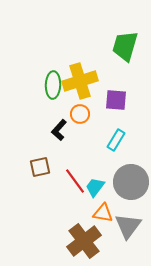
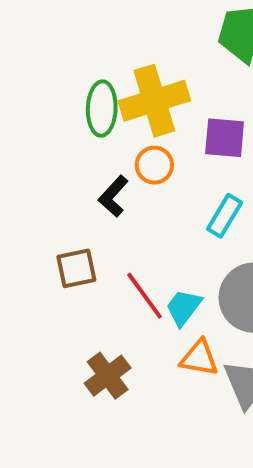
brown cross: (84, 241) -> (108, 376), moved, size x0.7

